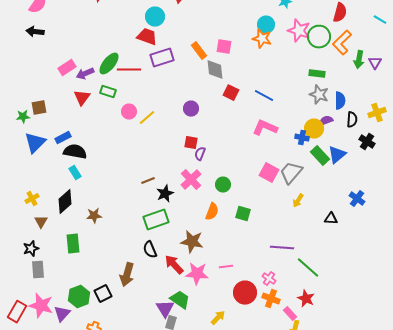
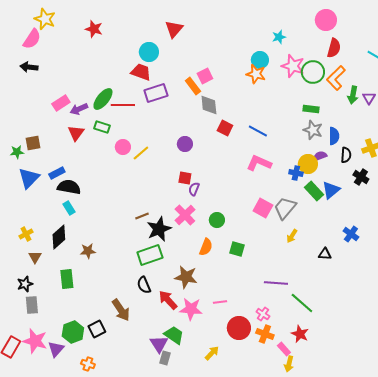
pink square: (224, 47) -> (205, 76), moved, turned -35
black star: (165, 194) -> (159, 229), size x1.4
brown arrow: (127, 275) -> (121, 310), turned -50

